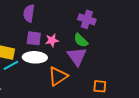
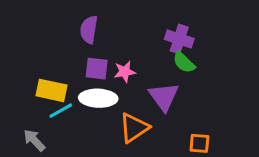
green semicircle: (81, 40) -> (184, 62), moved

